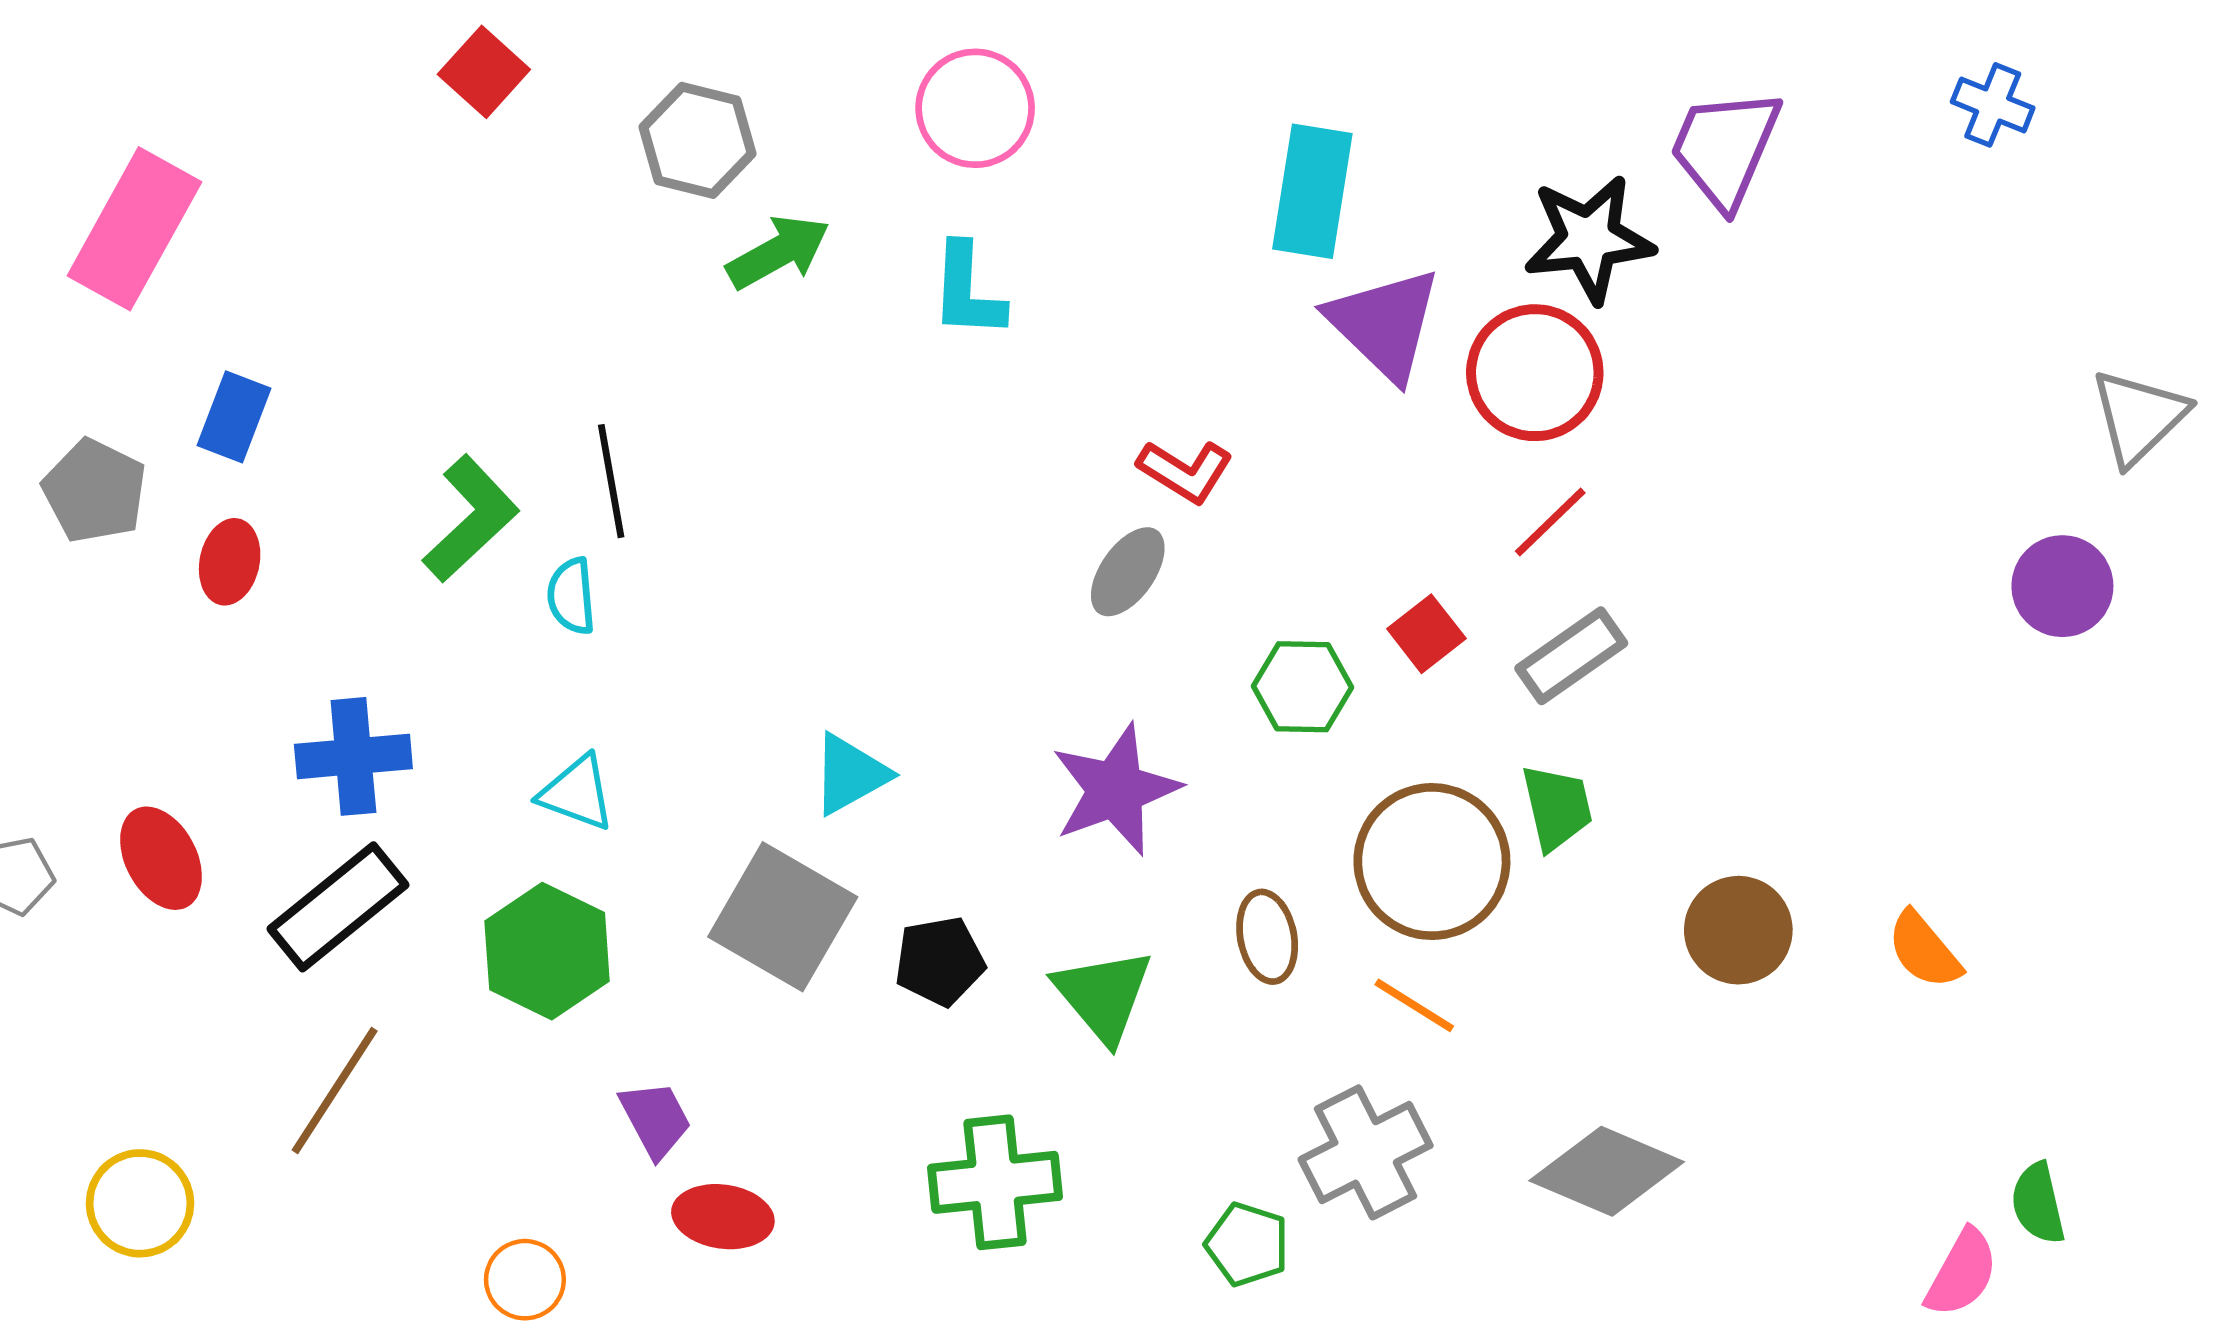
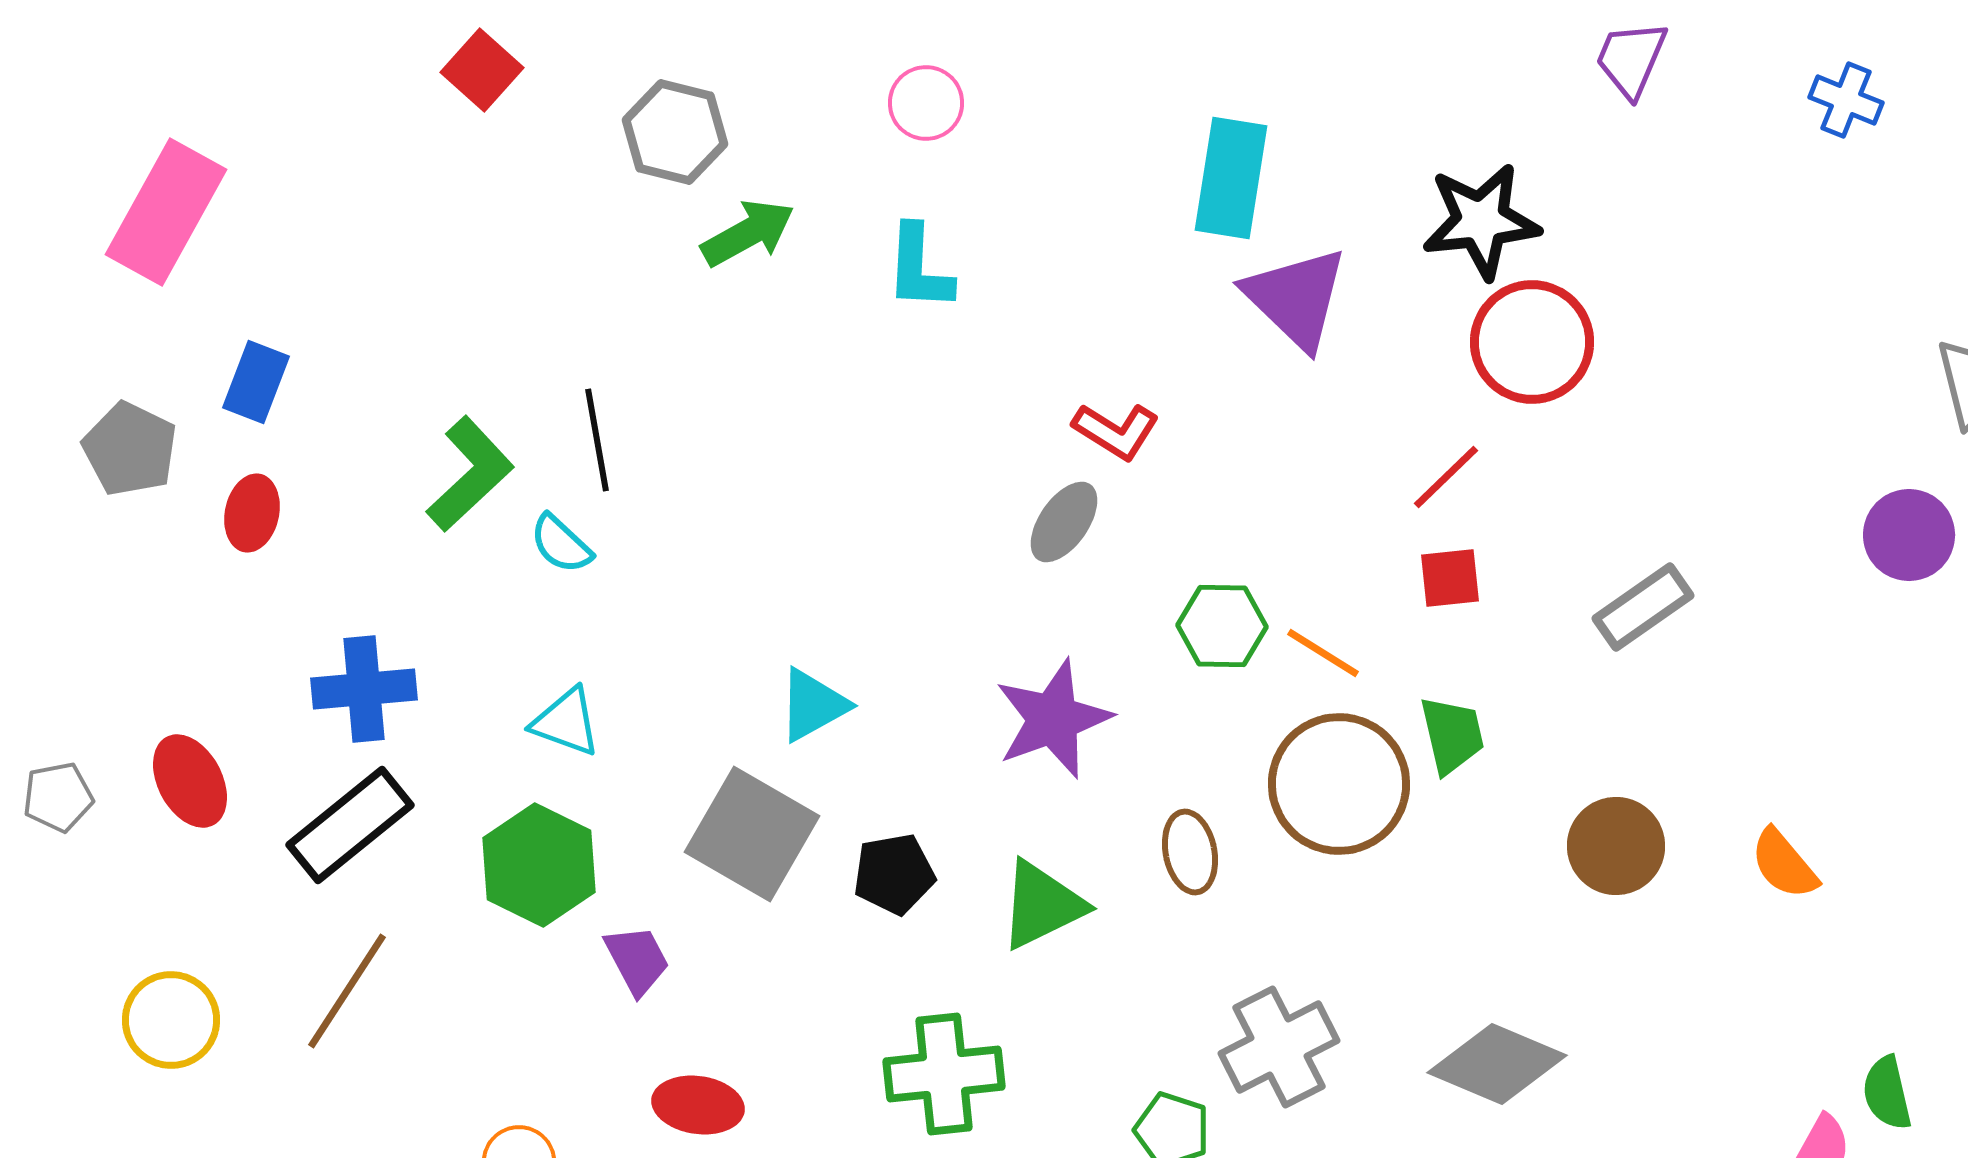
pink circle: (975, 108) -> (926, 103), size x0.7
purple trapezoid: (1725, 148) -> (1631, 59), moved, size x0.7
red circle: (1535, 373) -> (1532, 342), moved
cyan semicircle: (571, 596) -> (561, 544), turned -42
red square: (1426, 634) -> (1450, 578), moved, turned 32
gray rectangle: (1571, 656) -> (1643, 607), moved
green triangle: (1103, 995) -> (1042, 905), turned 44
orange line: (1414, 1005) -> (1323, 653), moved
purple trapezoid: (655, 1119) -> (637, 960), moved
yellow circle: (140, 1203) -> (171, 1020), moved

